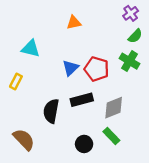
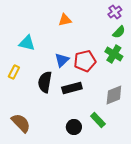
red pentagon: (97, 69) -> (85, 61), turned -30
gray diamond: (114, 108) -> (114, 95), moved
black semicircle: (51, 111) -> (45, 82), moved

